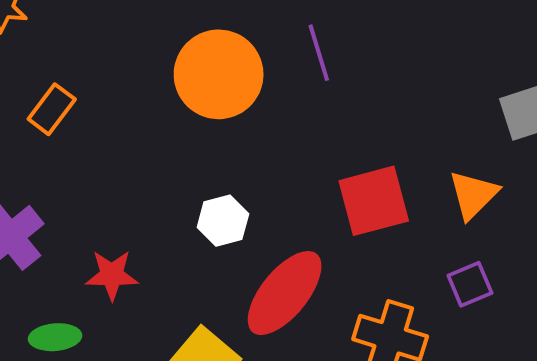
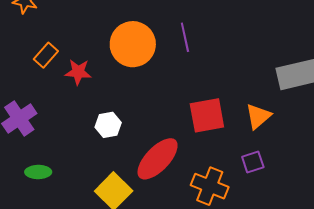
white hexagon: (223, 221) -> (108, 125), moved
red star: (112, 275) -> (78, 72), moved

